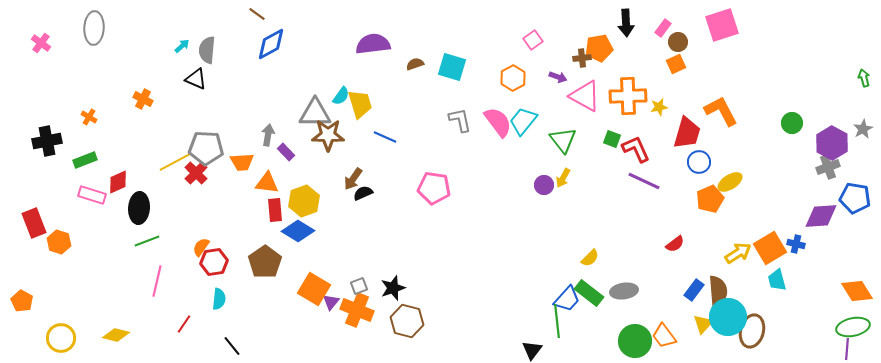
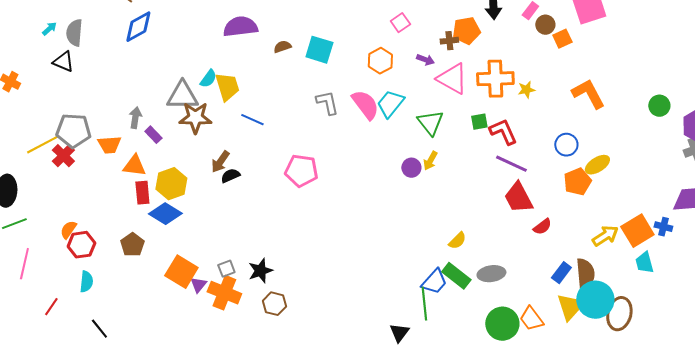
orange square: (676, 64) -> (562, 39), moved
red trapezoid: (687, 133) -> (518, 198), moved, turned 136
green square: (612, 139) -> (479, 122), turned -30
brown pentagon: (265, 262) -> (132, 245), size x0.7
brown hexagon: (407, 321) -> (274, 304), size x0.7
yellow triangle: (703, 324) -> (570, 307), size x1.4

